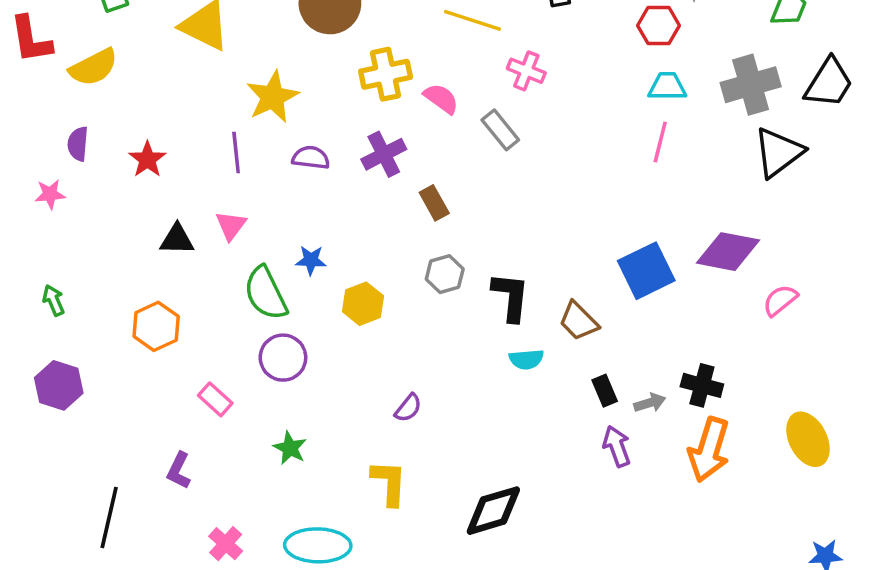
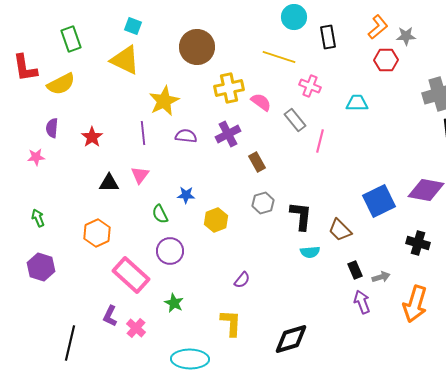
cyan trapezoid: (667, 86) -> (357, 103), moved
pink line: (660, 142) -> (320, 141), moved
green semicircle: (266, 293) -> (160, 214), size x0.6
black cross: (702, 385) -> (418, 243), moved
pink rectangle: (215, 399) -> (131, 275), size x1.8
pink cross: (226, 544) -> (136, 328), moved

